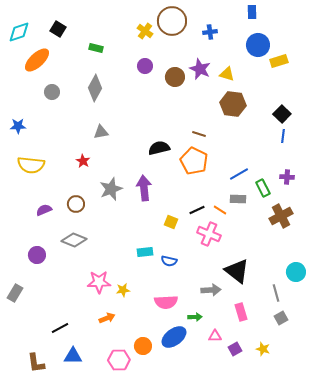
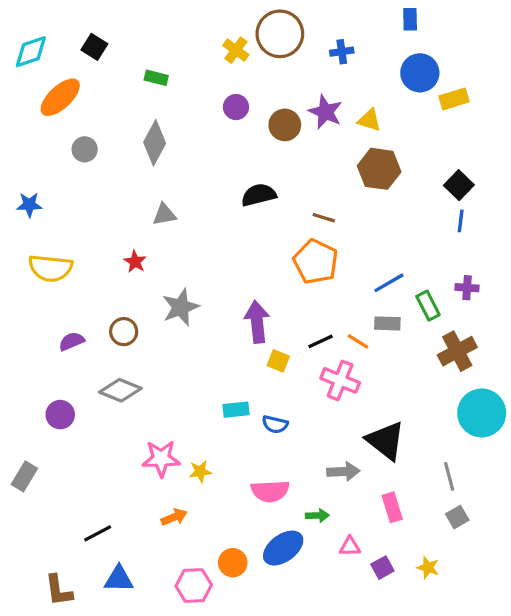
black semicircle: (159, 148) -> (259, 195), moved
purple arrow: (144, 188) -> (257, 322), moved
cyan circle: (296, 272) -> (482, 413), moved, size x1.5

